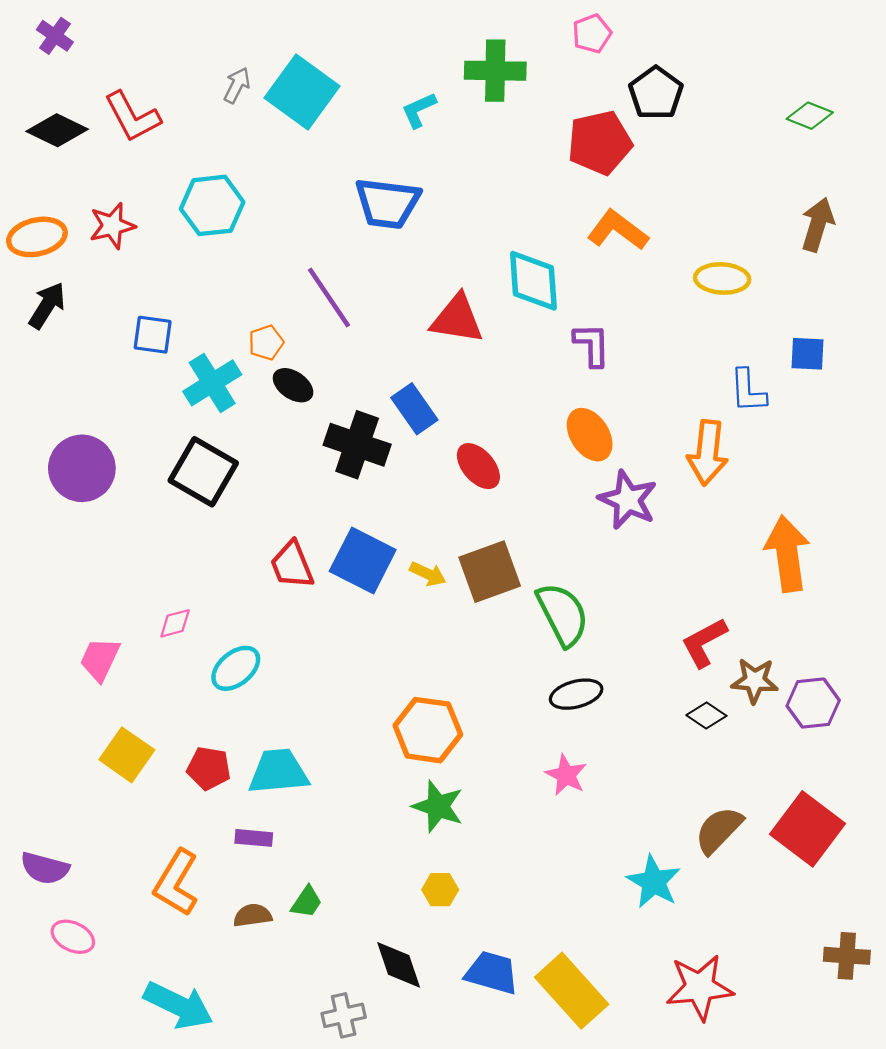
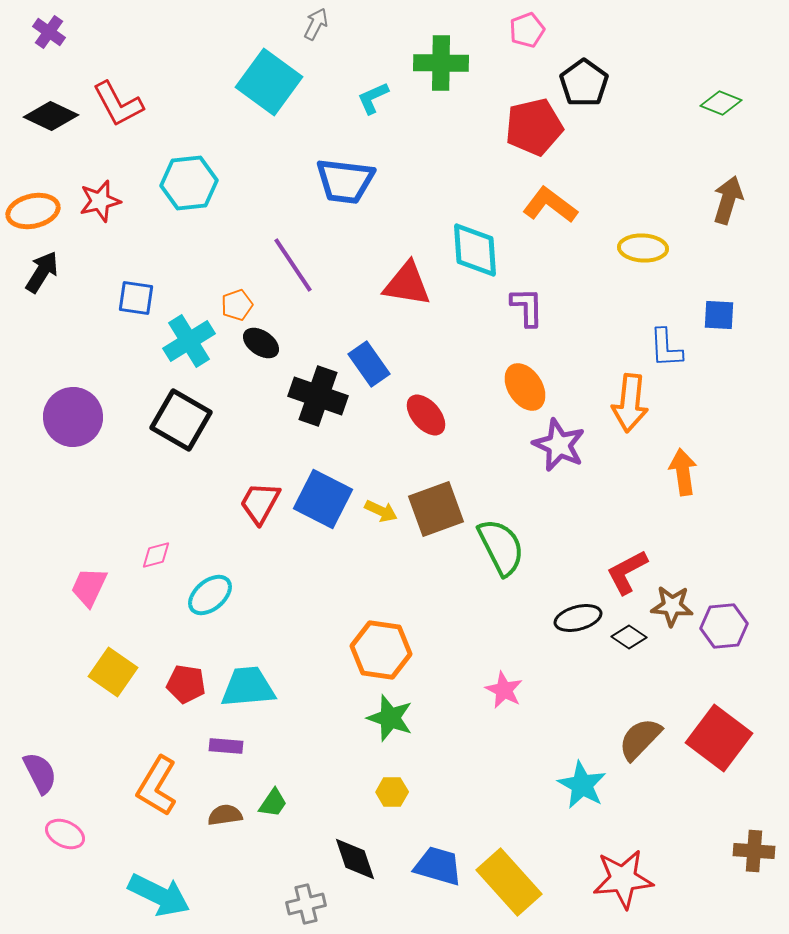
gray arrow: (237, 85) -> (316, 24), moved
orange arrow: (787, 554) -> (683, 472), moved, size x0.7
red trapezoid: (292, 565) -> (260, 503), turned 51
black ellipse: (576, 694) -> (578, 618), moved
purple semicircle: (45, 868) -> (40, 773), turned -132

